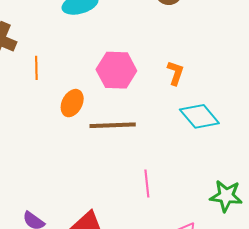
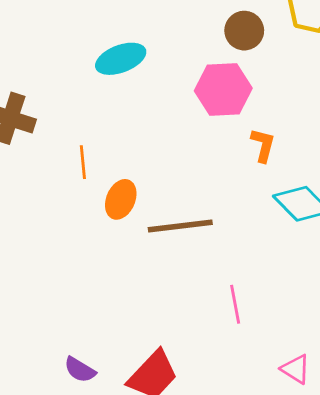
orange line: (36, 68) -> (83, 162), moved
pink hexagon: (116, 70) -> (223, 90), moved

